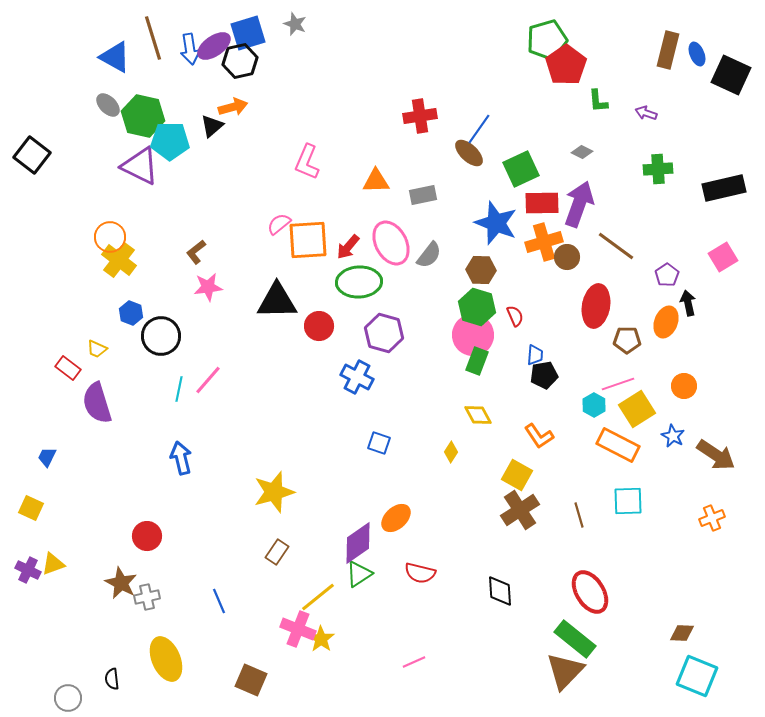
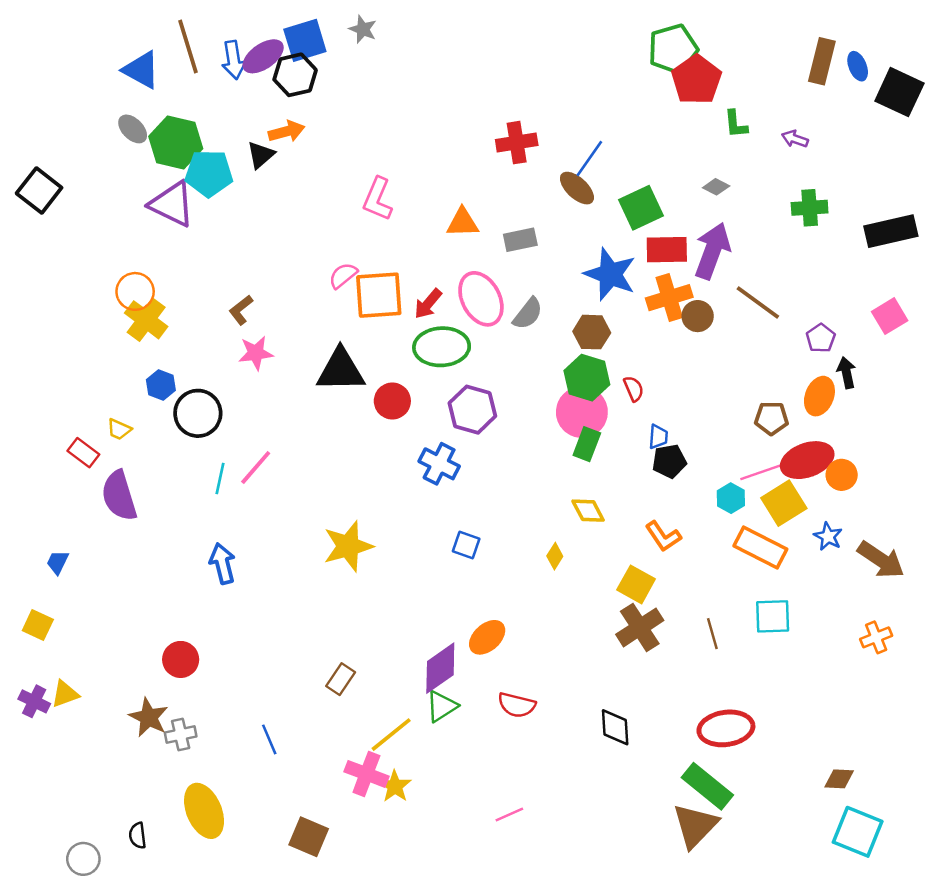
red ellipse: (596, 306) -> (807, 460), moved, turned 60
yellow star: (274, 492) -> (348, 546), moved
red ellipse: (590, 592) -> (726, 728), turned -66

